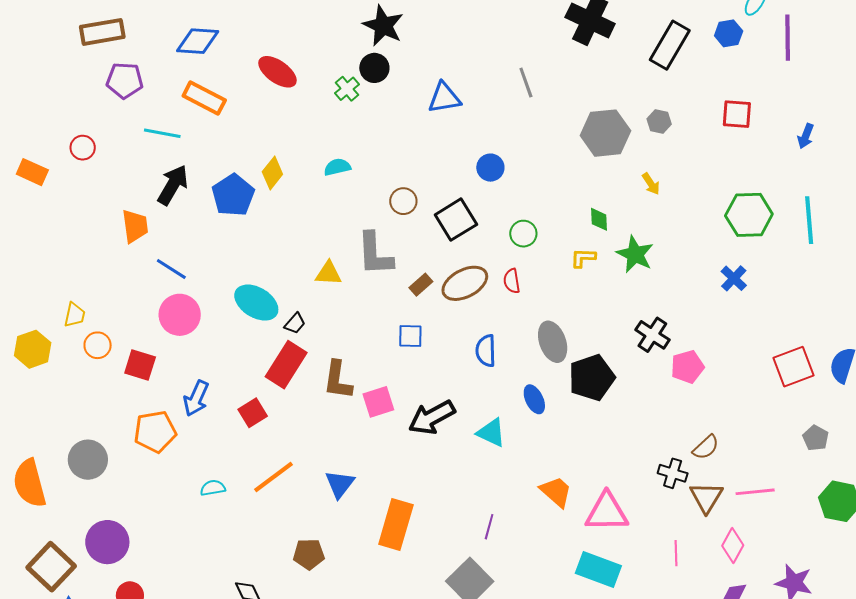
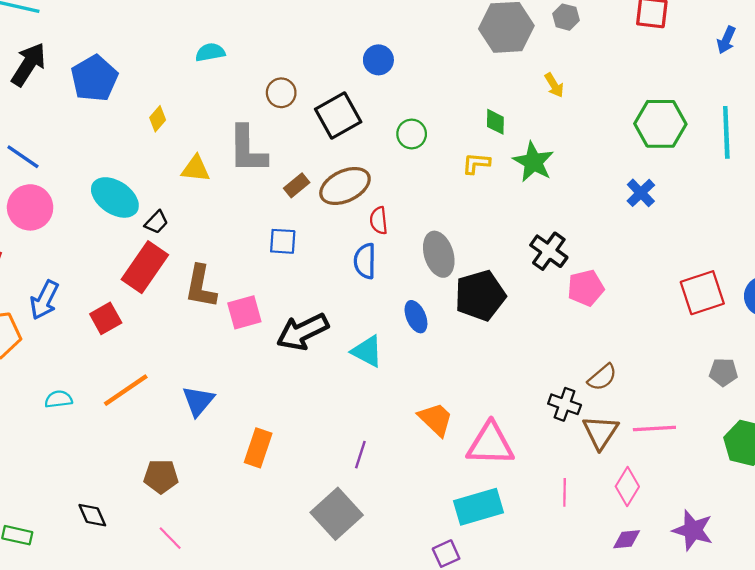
yellow diamond: (272, 173) -> (158, 119), moved, size x0.7
red semicircle: (512, 281) -> (379, 220), moved
gray pentagon: (816, 438) -> (723, 372), turned -30
orange rectangle: (396, 524) -> (258, 448), size x0.7
cyan rectangle: (598, 569) -> (479, 507), turned -39

